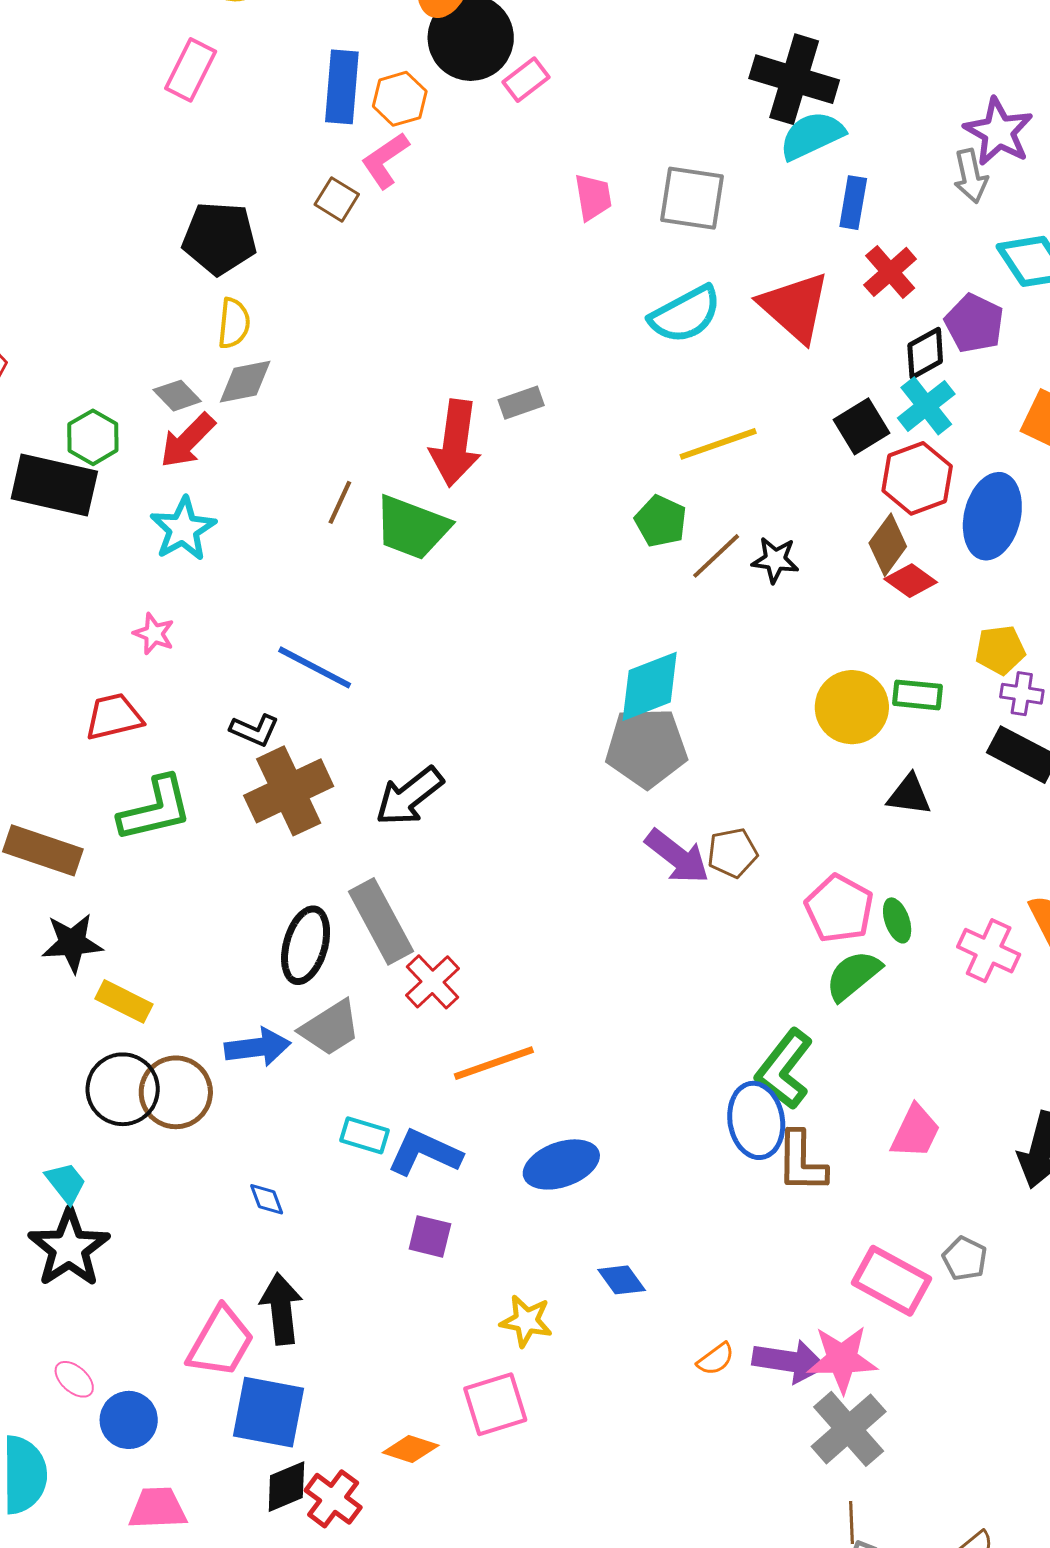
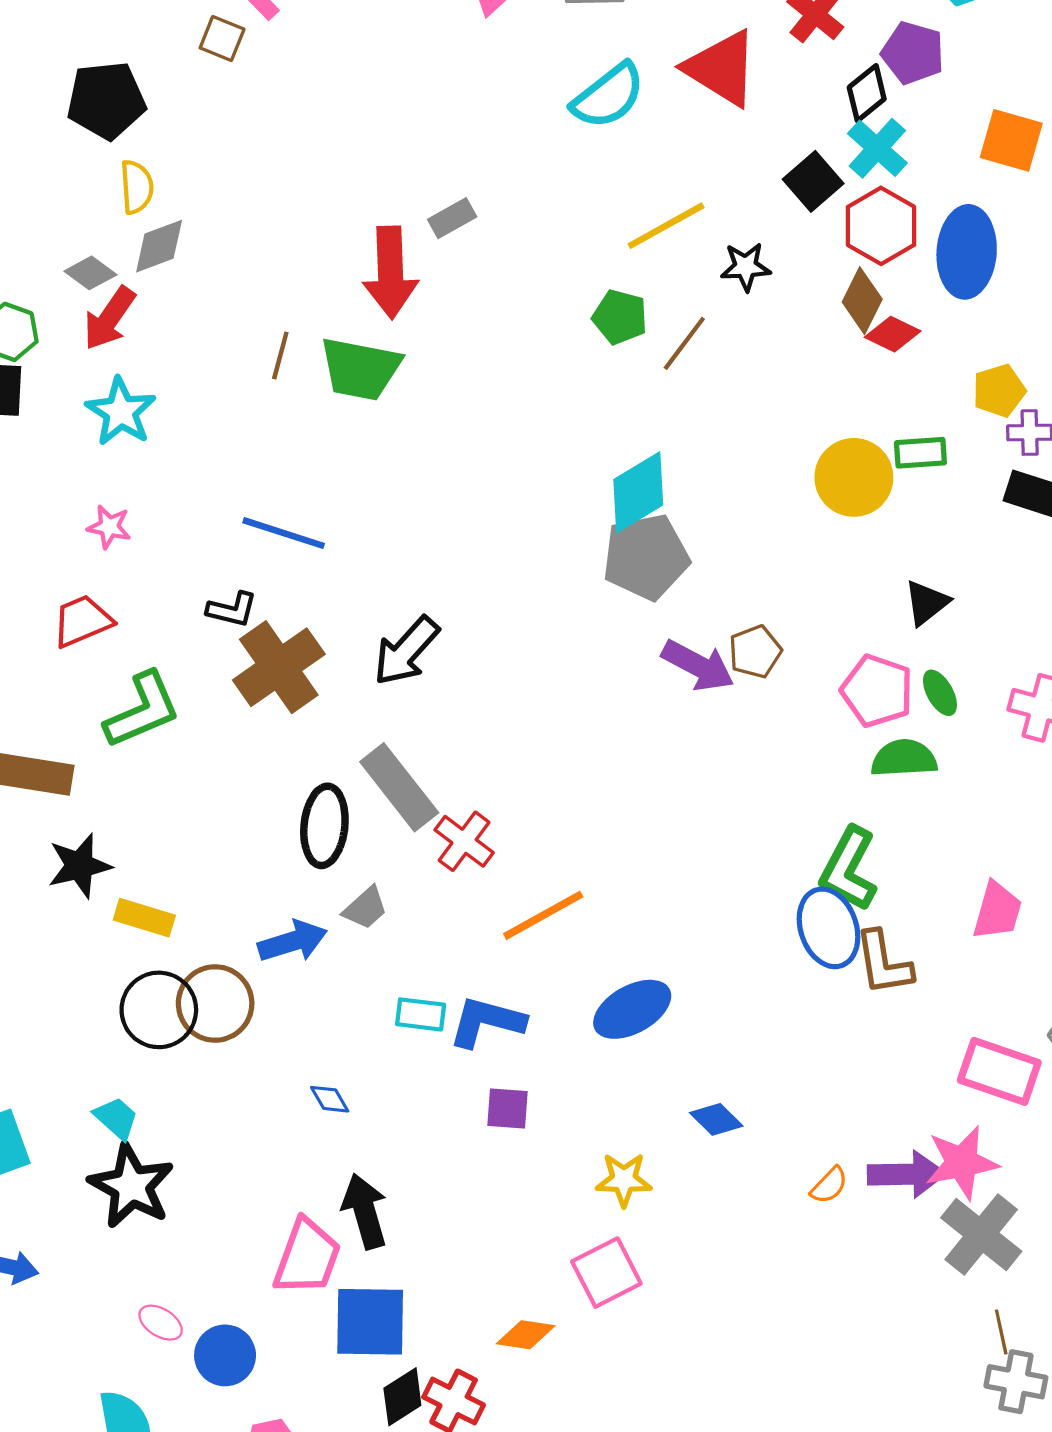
black star: (775, 560) -> (746, 267), moved
black triangle: (909, 795) -> (927, 603), moved, turned -36
green semicircle: (853, 975) -> (904, 758), turned 46
gray trapezoid: (330, 1028) -> (365, 908), size x0.7

